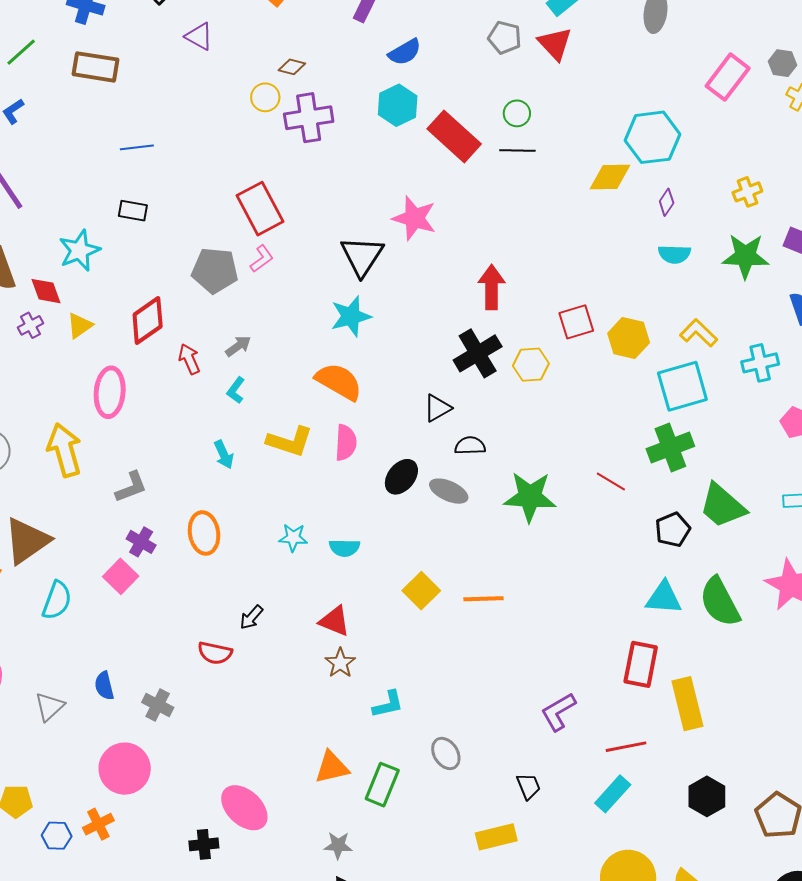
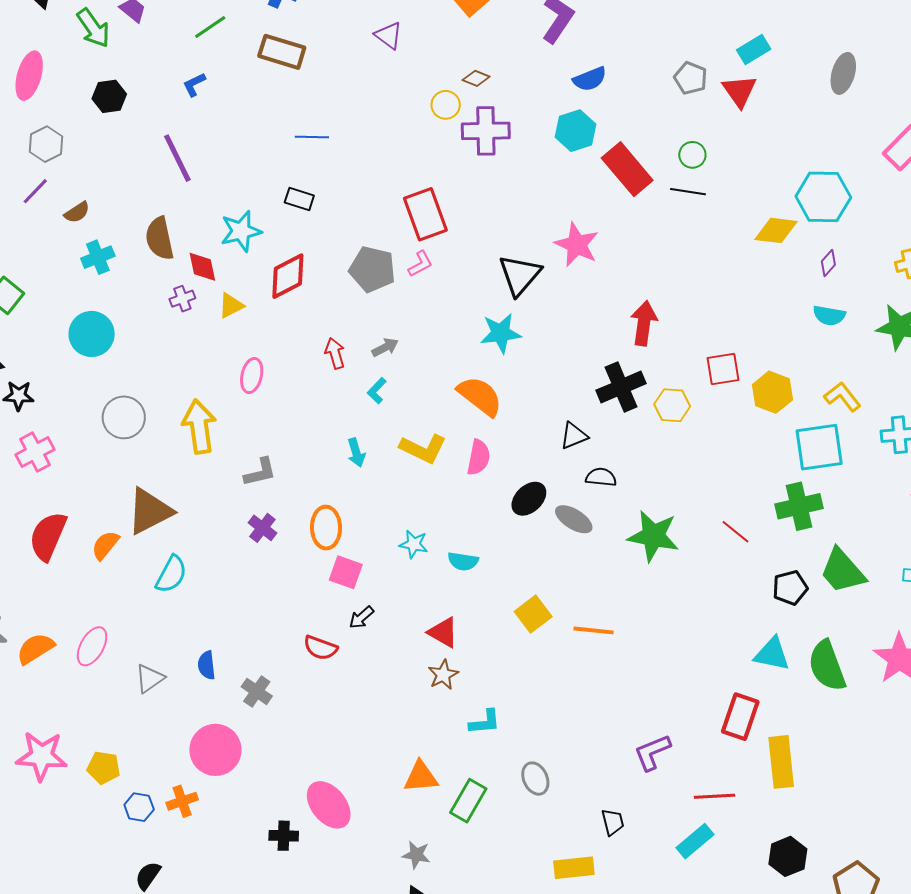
red diamond: (148, 321) -> (288, 276), moved
pink ellipse: (110, 392) -> (252, 376), size x0.7
pink square: (121, 576) -> (346, 572), moved, turned -32

